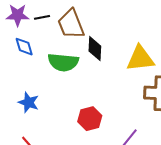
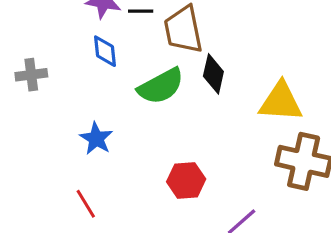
green semicircle: (63, 62) -> (161, 86), turned -44

